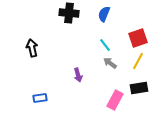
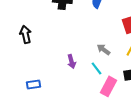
cyan line: (105, 45) -> (97, 68), moved

